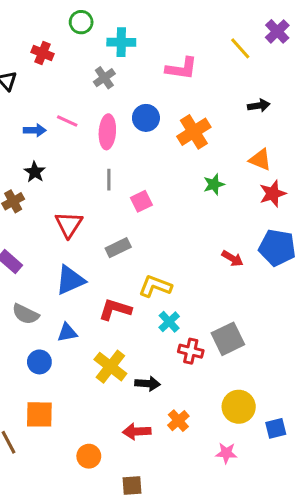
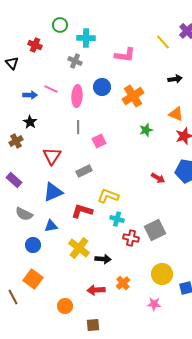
gray cross: (104, 78) -> (75, 61), turned -32
cyan cross: (169, 322) -> (117, 219), turned -32
orange square: (39, 414) -> (33, 279), turned 36

